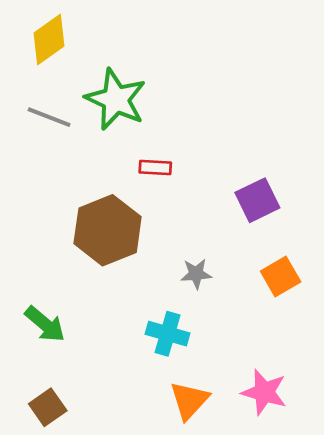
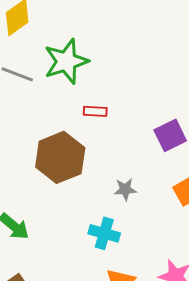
green star: (116, 99) -> (66, 61), turned 30

